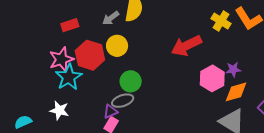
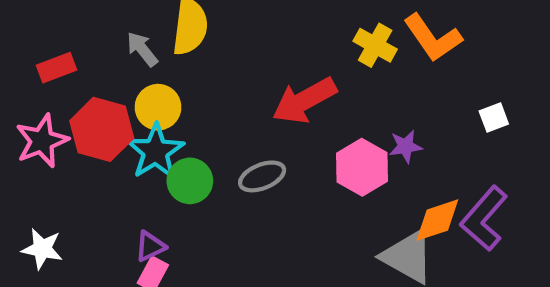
gray arrow: (111, 18) -> (142, 49), turned 90
cyan star: (69, 77) -> (156, 151), moved
orange diamond: (236, 92) -> (437, 220), moved
gray ellipse: (123, 101) -> (262, 176), moved

